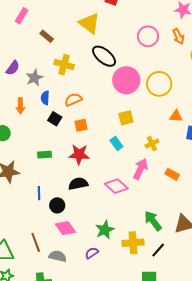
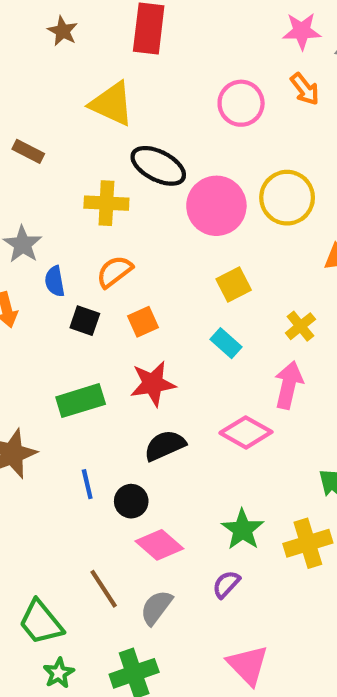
yellow cross: (64, 65) -> (106, 203), moved
green rectangle: (45, 155) -> (81, 401), size x1.5
gray semicircle: (58, 256) -> (156, 607), turned -54

